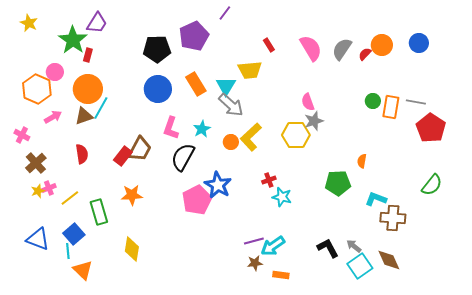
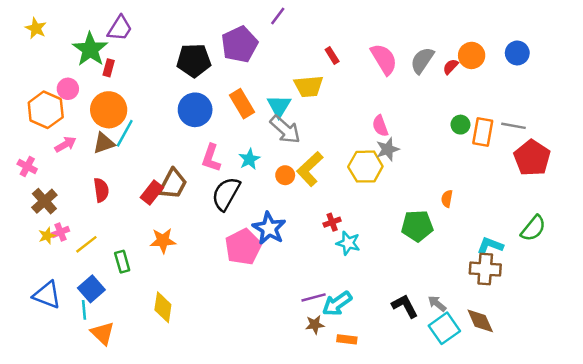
cyan L-shape: (376, 199) -> (490, 246), moved
green rectangle: (99, 212) -> (122, 262), size x0.7

